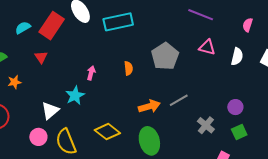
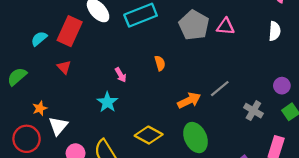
pink triangle: (207, 47) -> (226, 26), moved
gray pentagon: (165, 56) -> (194, 25), moved
pink arrow: (91, 73) -> (121, 75), turned 144
orange star: (14, 82) -> (40, 108), moved
white triangle: (50, 111) -> (58, 126), moved

